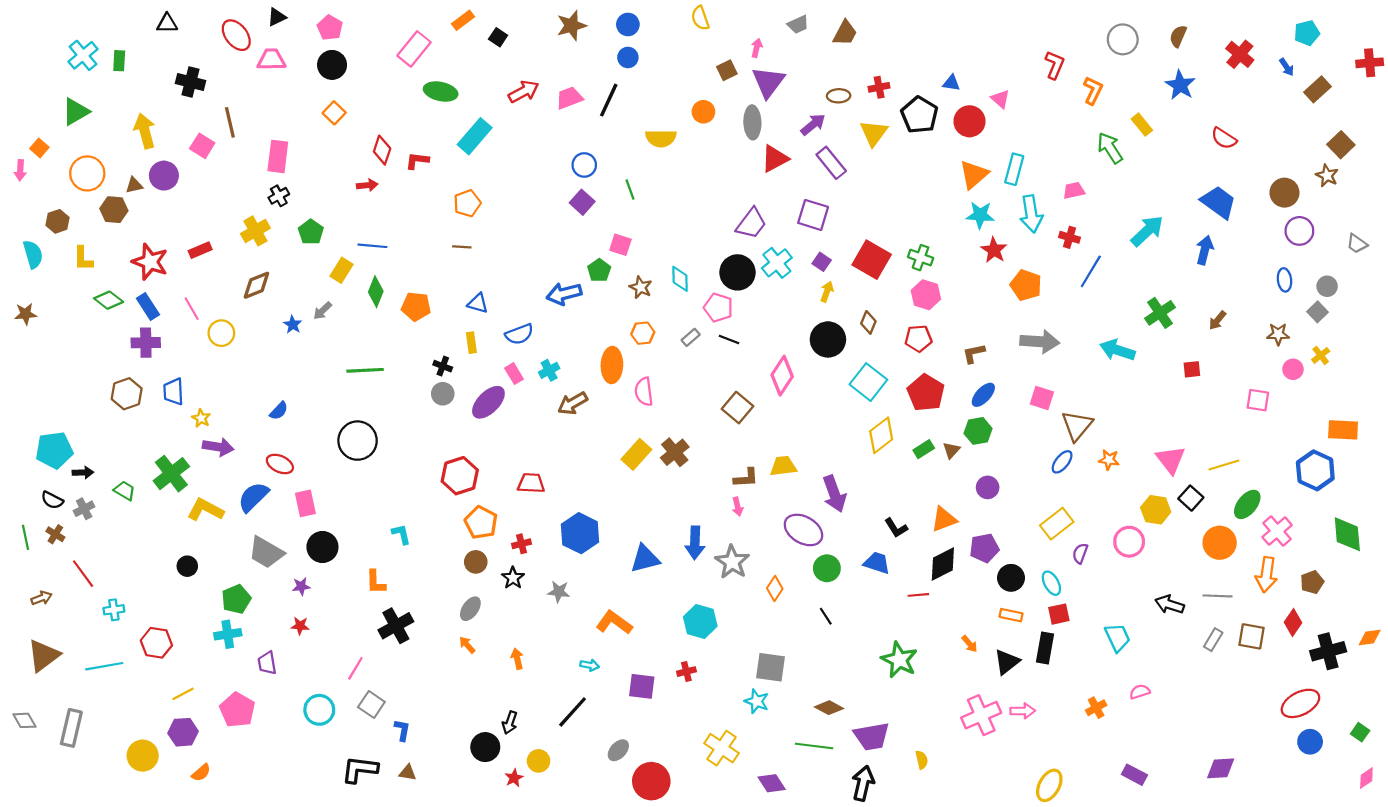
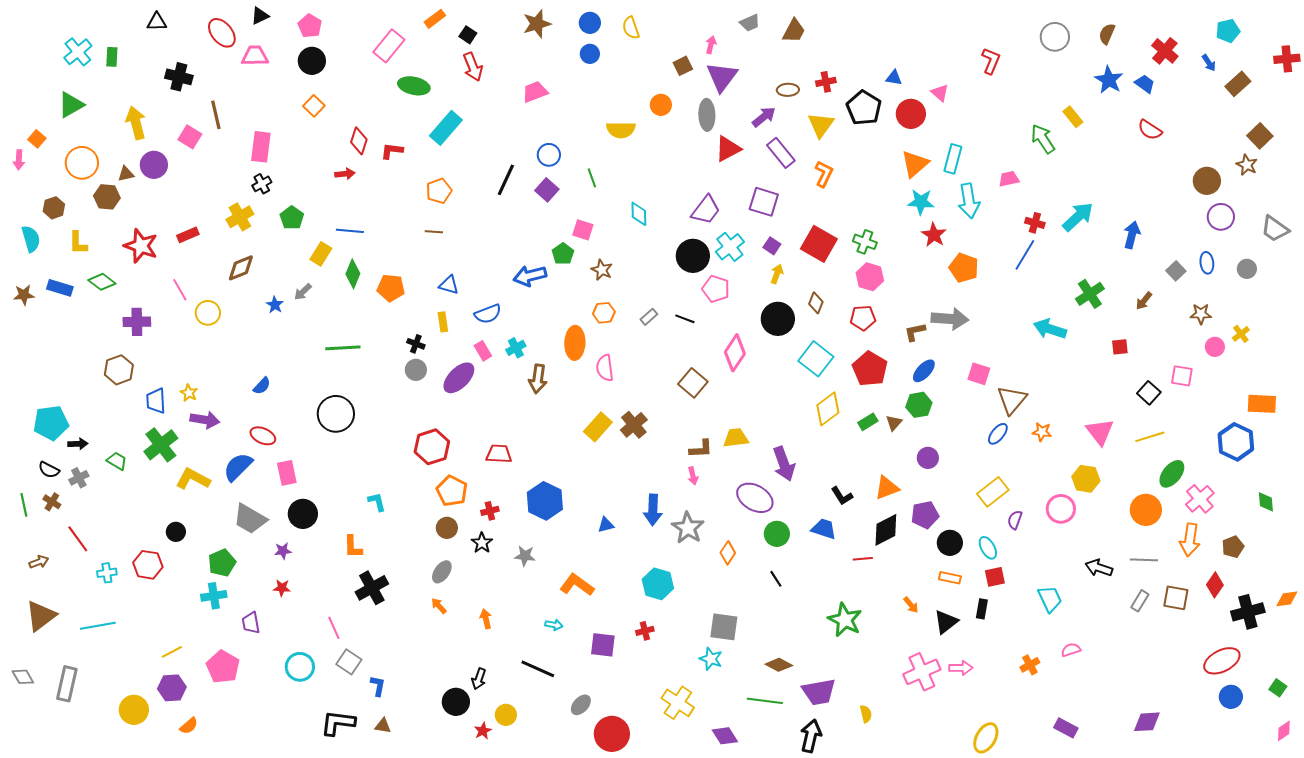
yellow semicircle: (700, 18) -> (631, 28), moved
orange L-shape: (1093, 90) -> (824, 174), moved
red arrow: (524, 92) -> (473, 67), moved, turned 96
black line: (609, 100) -> (506, 180), moved
blue trapezoid: (1219, 202) -> (1145, 84), moved, size x0.6
red cross: (1070, 237) -> (1035, 223), moved
gray trapezoid: (1357, 244) -> (1275, 229), size x1.4
cyan diamond: (680, 279) -> (639, 214), moved
blue rectangle: (148, 306) -> (60, 288), moved, turned -40
pink pentagon: (718, 308) -> (716, 289), moved
gray square: (1317, 312) -> (1176, 271), moved
gray arrow: (1040, 342) -> (950, 319), moved
blue trapezoid: (173, 392) -> (156, 401), moved
brown arrow: (573, 403) -> (538, 379), turned -52
black square: (1191, 498) -> (1149, 393), moved
green diamond: (1347, 534) -> (1266, 502), size x0.6
blue triangle: (645, 559) -> (606, 525), size x0.6
red hexagon: (156, 643) -> (148, 565), moved
black rectangle: (1045, 648) -> (982, 609), size x0.7
pink line: (355, 668) -> (334, 628), turned -55
black line: (573, 712) -> (538, 669), turned 72

